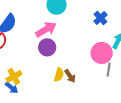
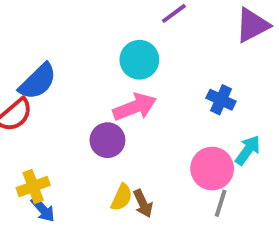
blue cross: (100, 18) -> (221, 100), turned -32
pink arrow: (46, 29) -> (135, 107), moved
blue arrow: (12, 88) -> (43, 209), moved

